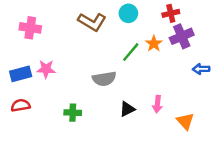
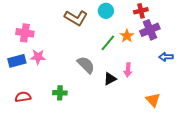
pink cross: (30, 28) -> (25, 33), moved
gray semicircle: (104, 79) -> (86, 65), turned -126
pink arrow: (157, 104) -> (128, 70), moved
red semicircle: (21, 105) -> (23, 97), moved
black triangle: (127, 109) -> (110, 79), moved

